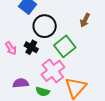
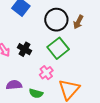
black circle: (45, 26) -> (56, 20), moved
pink cross: (53, 71) -> (46, 73), size x0.6

